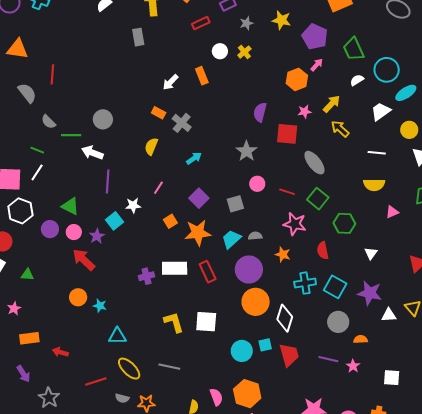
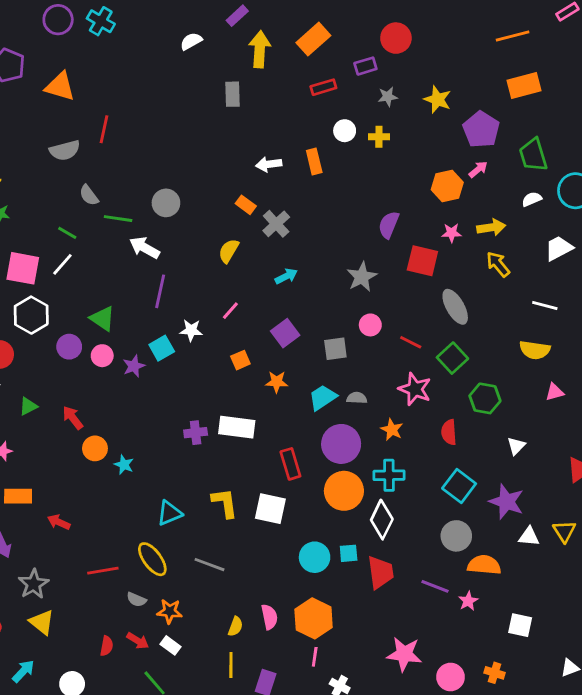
yellow cross: (244, 52) -> (379, 137), turned 32
white arrow: (170, 82) -> (269, 164), turned 30
gray semicircle: (27, 93) -> (65, 150), turned 105
yellow arrow: (332, 104) -> (491, 227), turned 30
orange star: (198, 233) -> (277, 382), size x0.6
red arrow: (84, 260) -> (73, 418), moved, size x0.7
red rectangle: (208, 272) -> (290, 464), moved
green triangle: (27, 275) -> (28, 406), turned -40
cyan cross: (305, 283) -> (389, 475), moved
cyan triangle: (117, 336) -> (169, 513), moved, turned -30
orange semicircle: (361, 339) -> (484, 565), size x1.6

